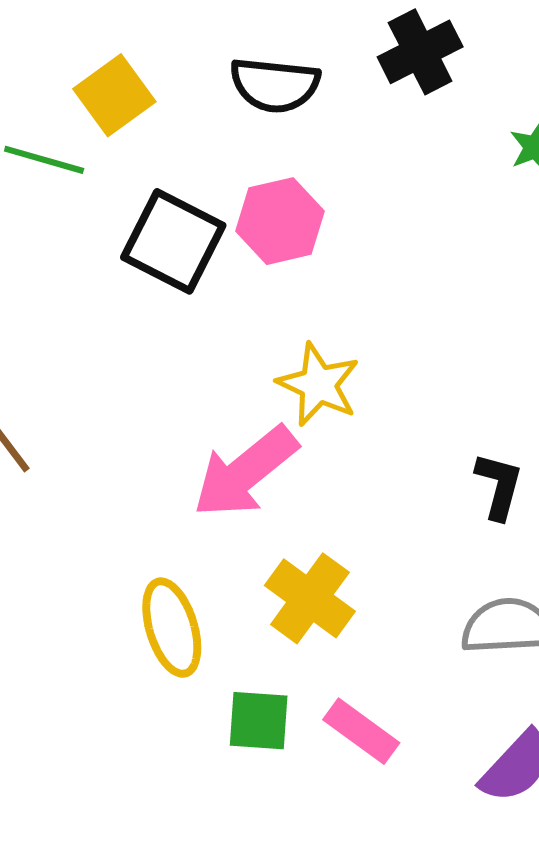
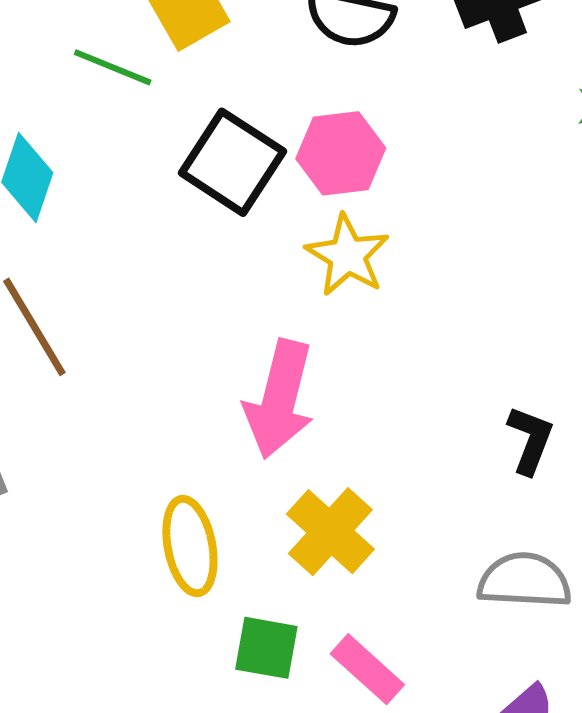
yellow star: (318, 385) -> (347, 255), moved
pink arrow: (245, 472) -> (280, 399), turned -43

